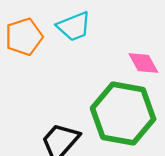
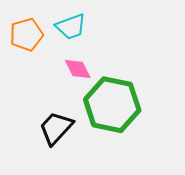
pink diamond: (143, 63) -> (78, 69), moved

